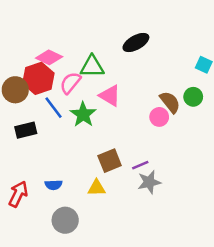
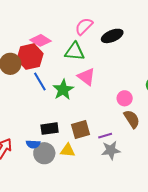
pink semicircle: (70, 83) -> (84, 26), moved
brown semicircle: (170, 102) -> (132, 119), moved
black rectangle: (26, 130) -> (50, 129), moved
gray circle: (65, 220) -> (44, 153), moved

